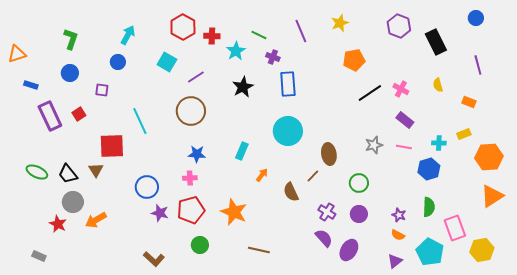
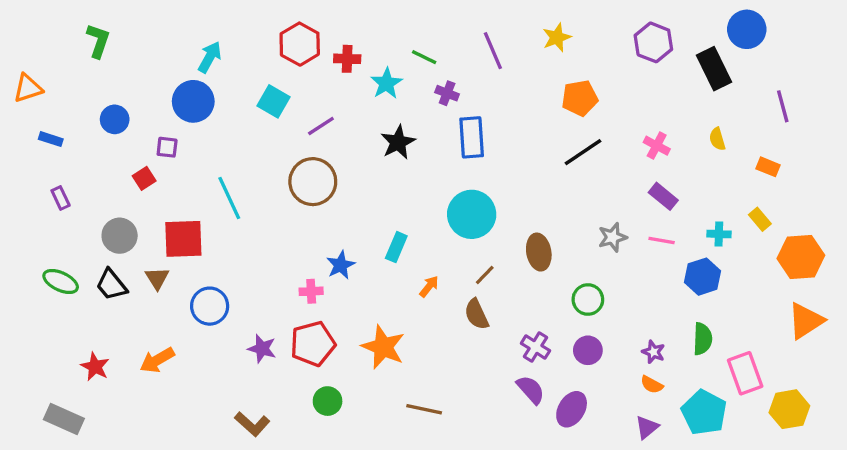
blue circle: (476, 18) -> (747, 29), moved, size x1.5
green L-shape: (71, 39) -> (98, 41), moved
blue circle: (118, 62) -> (193, 101), size x1.6
black line: (370, 93) -> (583, 152), moved
red square: (79, 114) -> (144, 178), moved
purple rectangle: (50, 116) -> (61, 198), moved, size x0.5
yellow rectangle: (464, 134) -> (760, 219), turned 72
blue star: (197, 154) -> (341, 265), moved, turned -30
brown line: (313, 176) -> (485, 275), moved
blue circle: (147, 187) -> (210, 306), moved
gray circle: (73, 202) -> (120, 236), moved
gray rectangle: (39, 256) -> (64, 419), size x1.6

